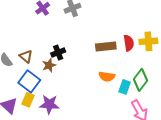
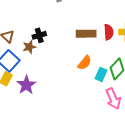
orange semicircle: (107, 76) -> (85, 63), turned -63
purple star: (49, 104) -> (26, 85), turned 30

